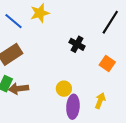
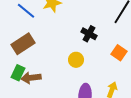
yellow circle: (64, 89) -> (76, 60), moved

